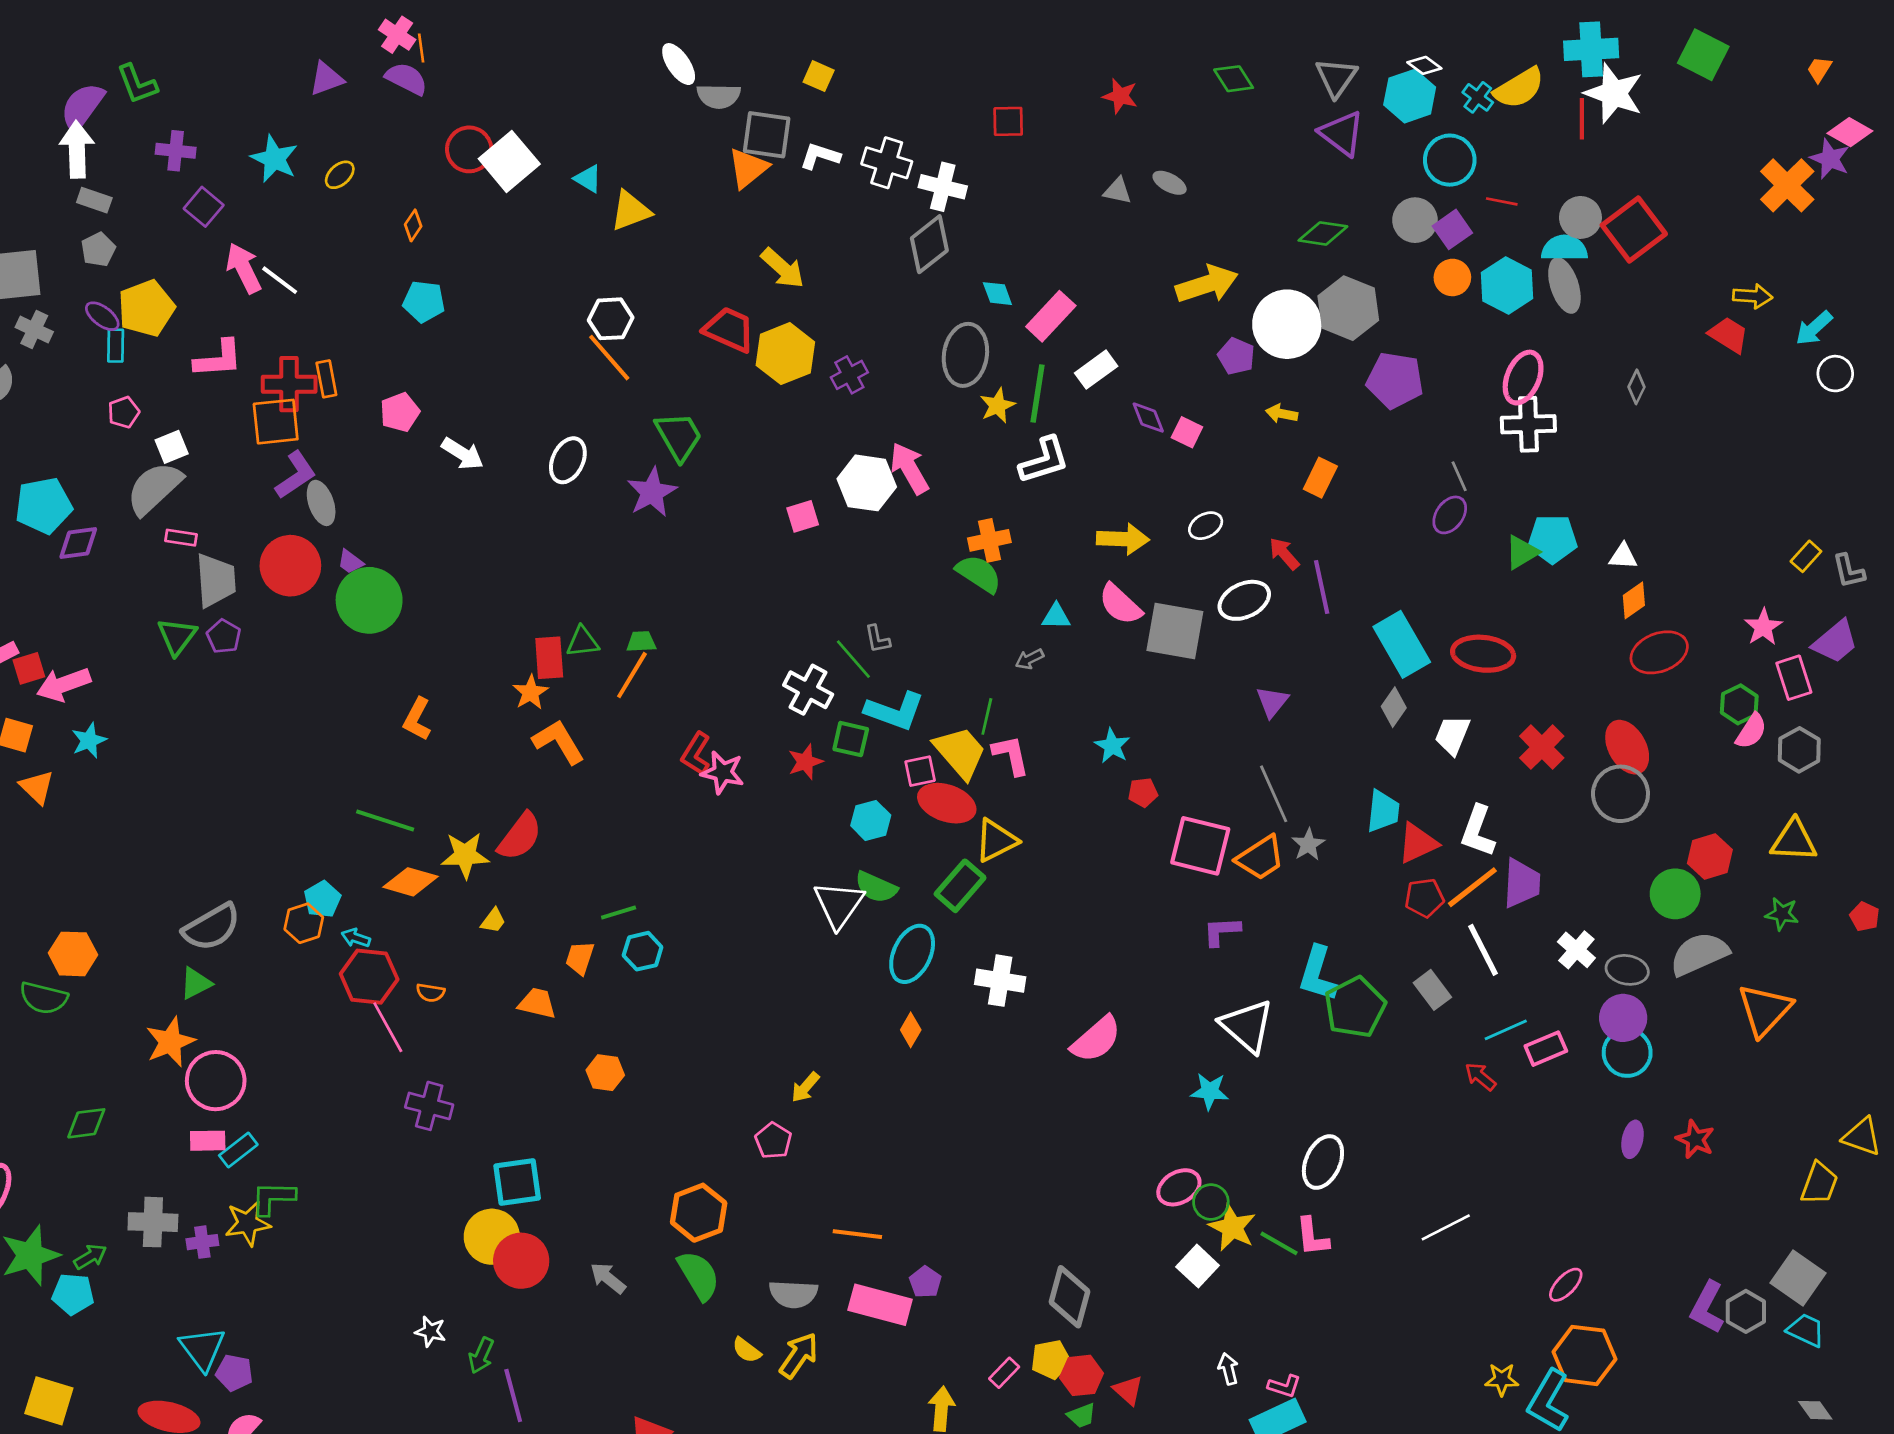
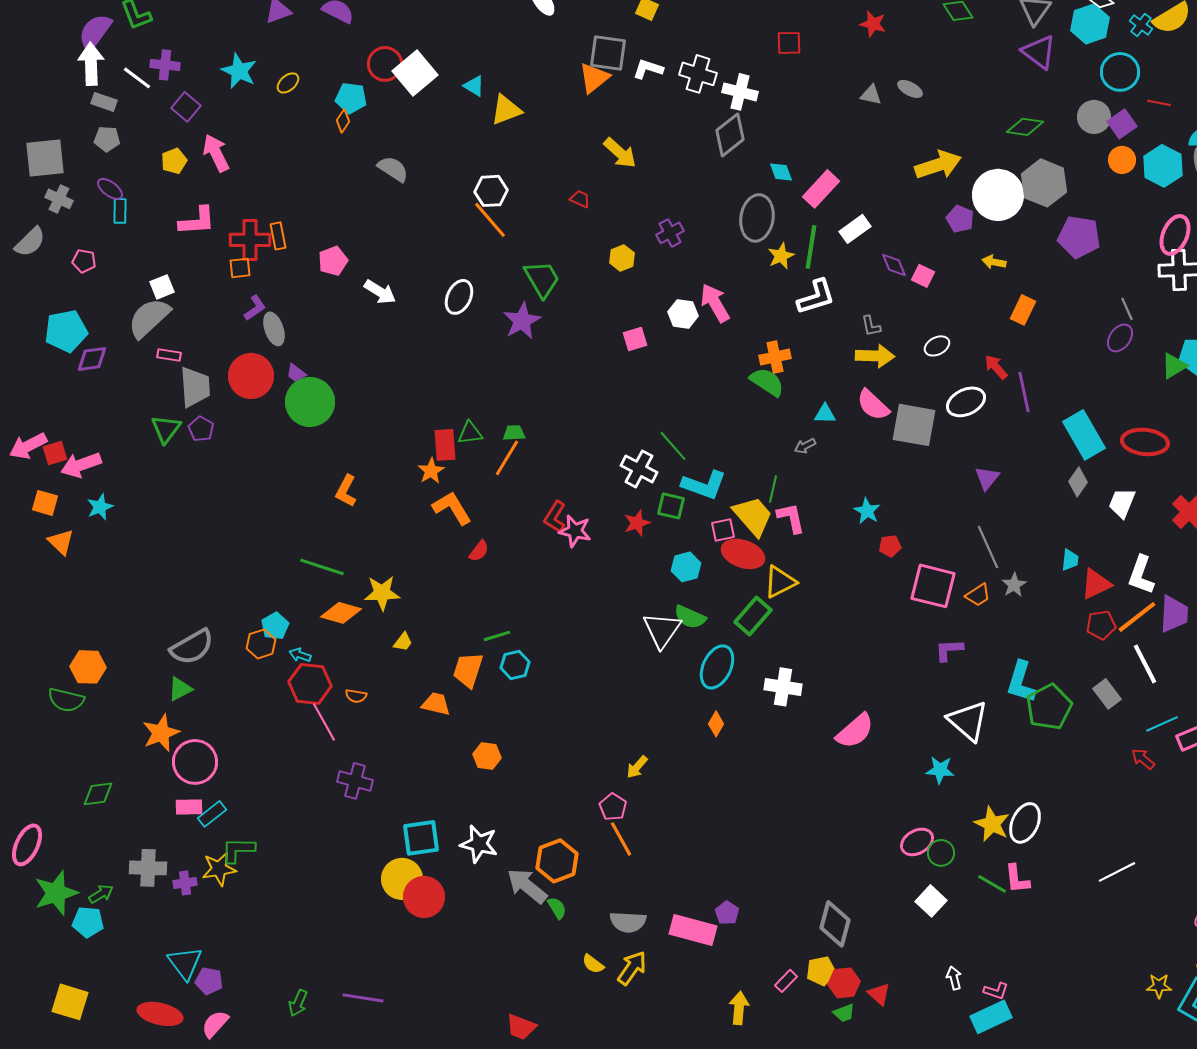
gray semicircle: (719, 96) -> (393, 169), moved, turned -148
gray pentagon: (98, 249) -> (107, 139), turned 30
white line: (280, 280) -> (137, 78), moved
cyan pentagon: (424, 302) -> (351, 98), moved
yellow pentagon: (146, 308) -> (174, 161), moved, size x0.6
red trapezoid: (729, 330) -> (580, 199), size x0.5
yellow hexagon: (785, 354) -> (622, 258), moved, size x0.6
pink pentagon: (124, 412) -> (84, 261), moved, turned 30
orange square: (276, 422) -> (240, 268), size x0.6
purple L-shape: (296, 475) -> (255, 308), size x0.7
white hexagon: (867, 483) -> (683, 314), size x0.7
gray L-shape: (877, 639) -> (871, 326), moved
cyan trapezoid: (1383, 811) -> (1070, 560), size x0.7
red semicircle: (520, 836) -> (479, 551), moved, size x0.6
orange trapezoid: (1260, 858) -> (978, 595), size x0.7
orange trapezoid: (580, 958) -> (468, 670), size x1.4
yellow star: (1232, 1227) -> (992, 824), moved
orange line: (857, 1234) -> (621, 839), moved, turned 54
green semicircle: (699, 1275) -> (557, 908), size x0.6
gray arrow: (608, 1278) -> (527, 886), moved, size x1.5
white star: (430, 1331) -> (479, 844), moved, size x1.6
green arrow: (481, 1355) -> (298, 1003), moved
purple line: (513, 1395) -> (363, 998), moved, turned -66

